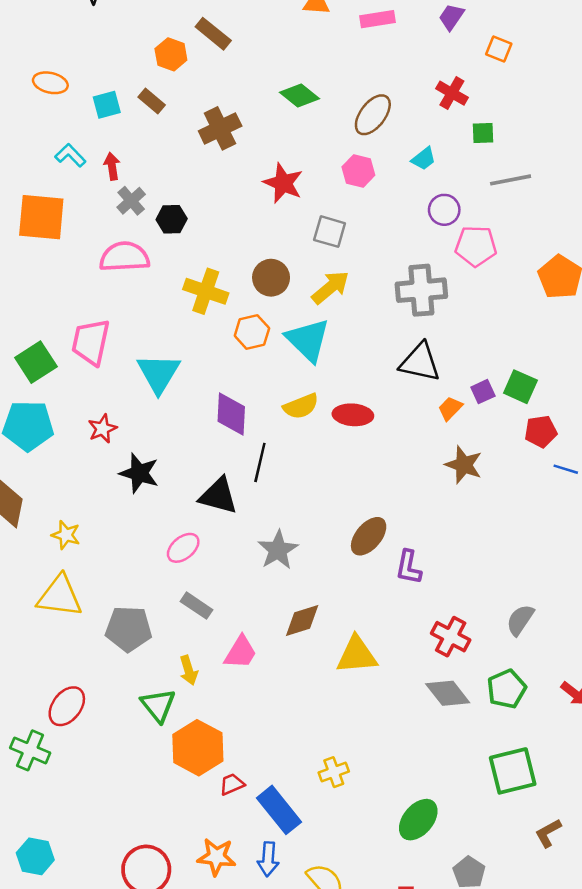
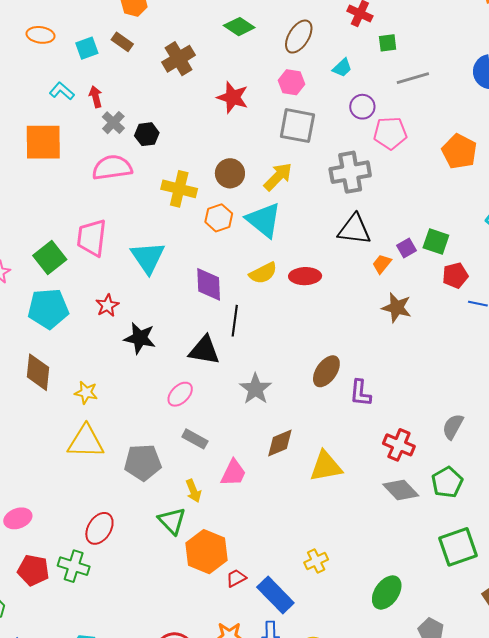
gray square: (330, 232) -> (297, 126), moved, size x1.4

